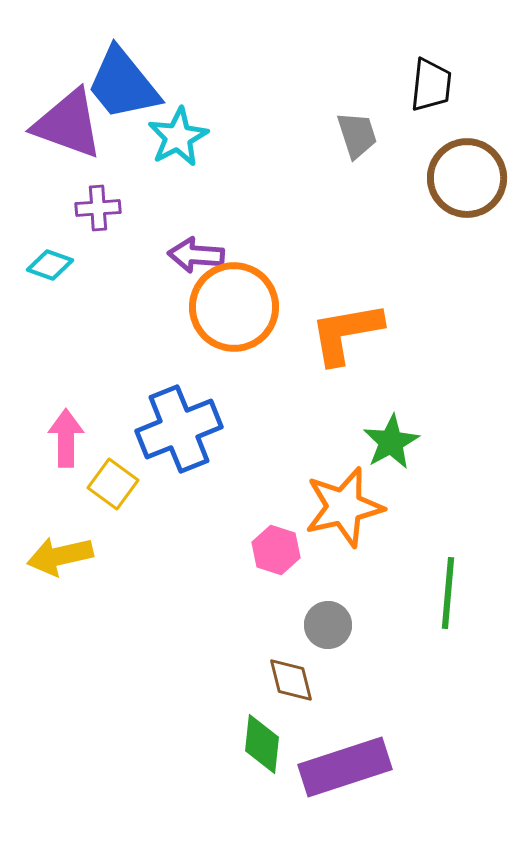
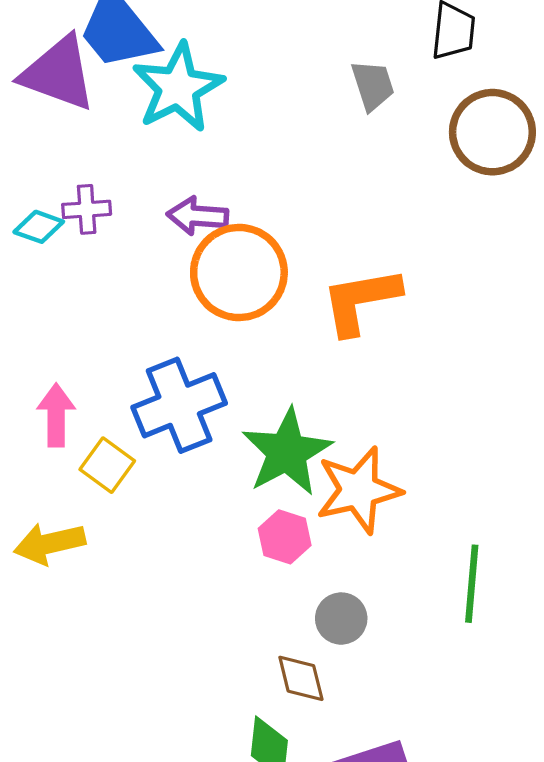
cyan star: (178, 137) -> (178, 88), size x1.4
purple cross: (98, 208) -> (87, 209), moved
green star: (391, 442) -> (287, 452), moved, size x1.5

